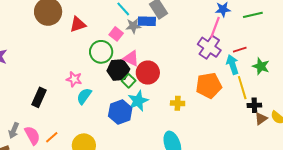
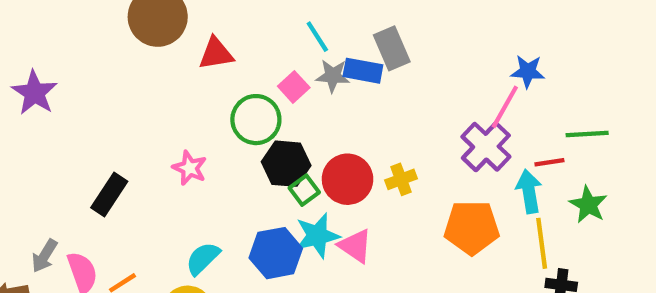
green line: (253, 15) -> (587, 134), moved
pink triangle: (131, 58) -> (355, 246), moved
cyan semicircle: (84, 96) -> (203, 258), moved
yellow cross: (178, 103) -> (401, 179), moved, turned -32

